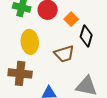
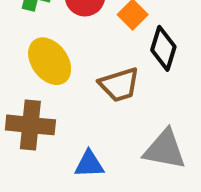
yellow ellipse: (30, 42) -> (50, 61), turned -30

